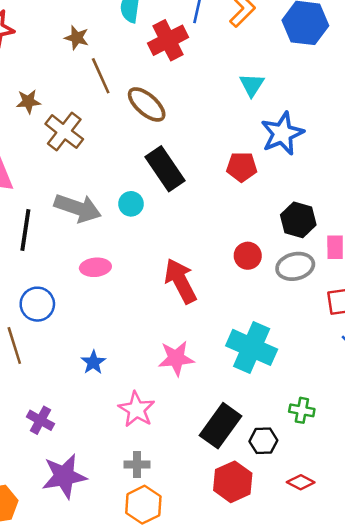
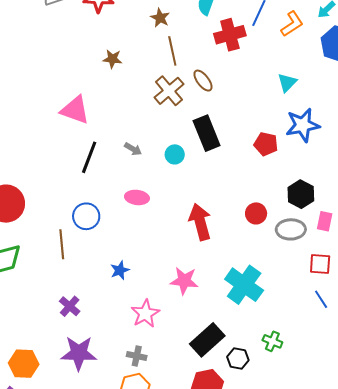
brown ellipse: (147, 104) -> (203, 81), size x0.7
brown cross: (64, 132) -> (169, 91), moved
gray arrow: (78, 208) -> (133, 149), size x0.5

